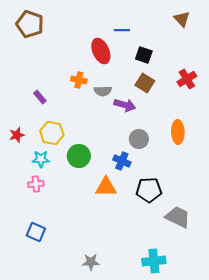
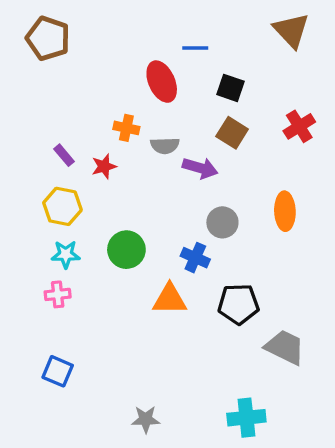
brown triangle: (182, 19) -> (291, 30), size x1.4
yellow hexagon: (52, 133) -> (62, 206), moved
red star: (17, 135) -> (104, 166), moved

